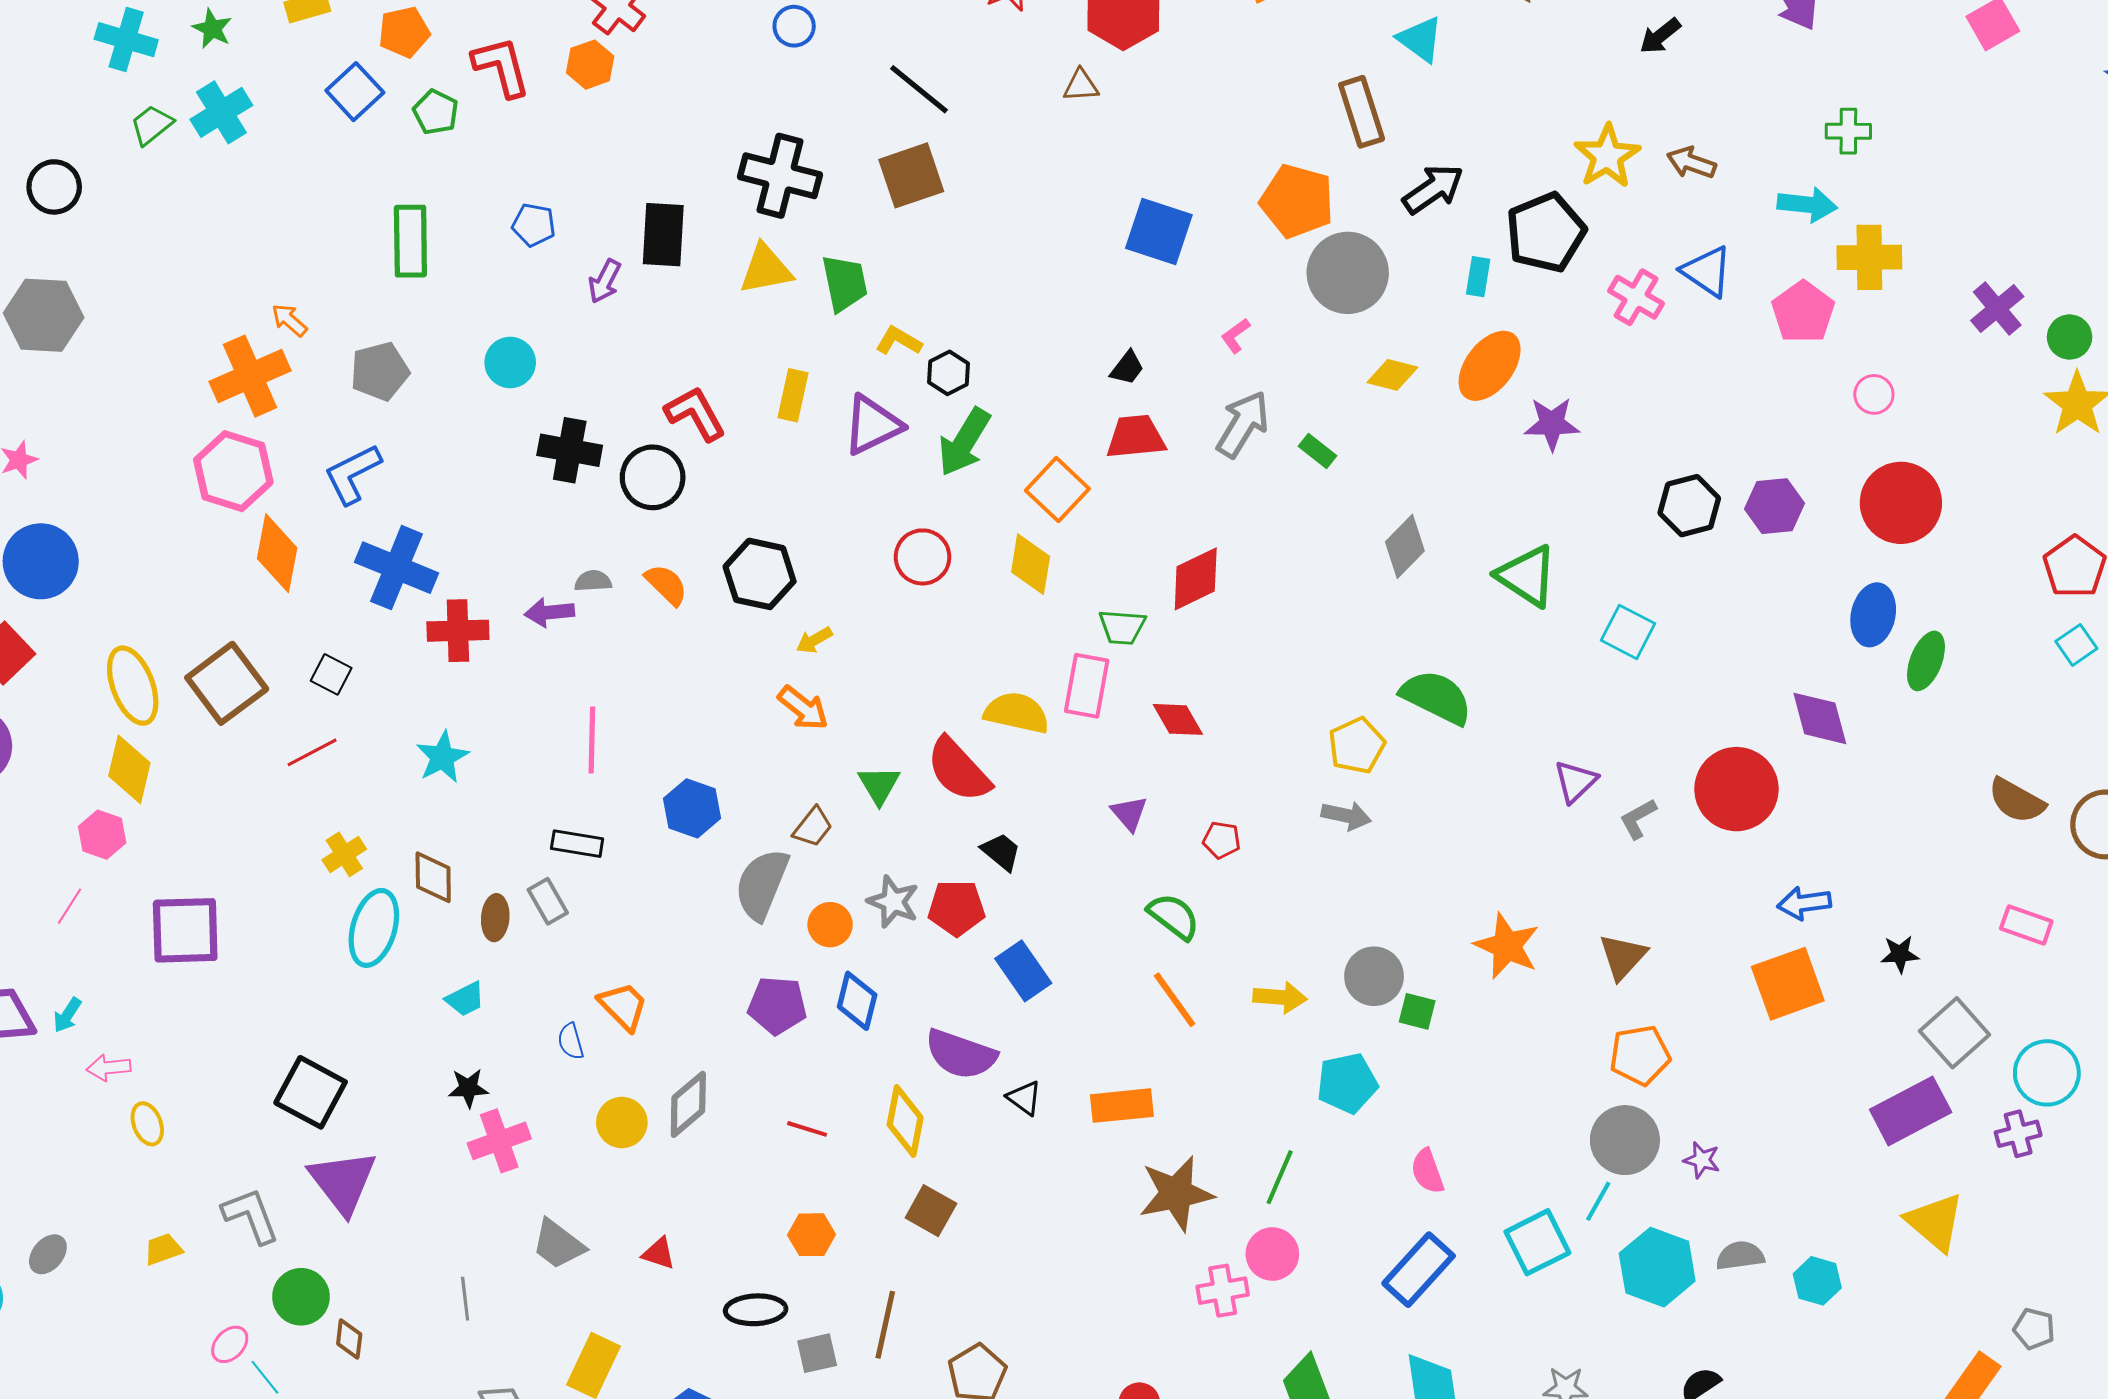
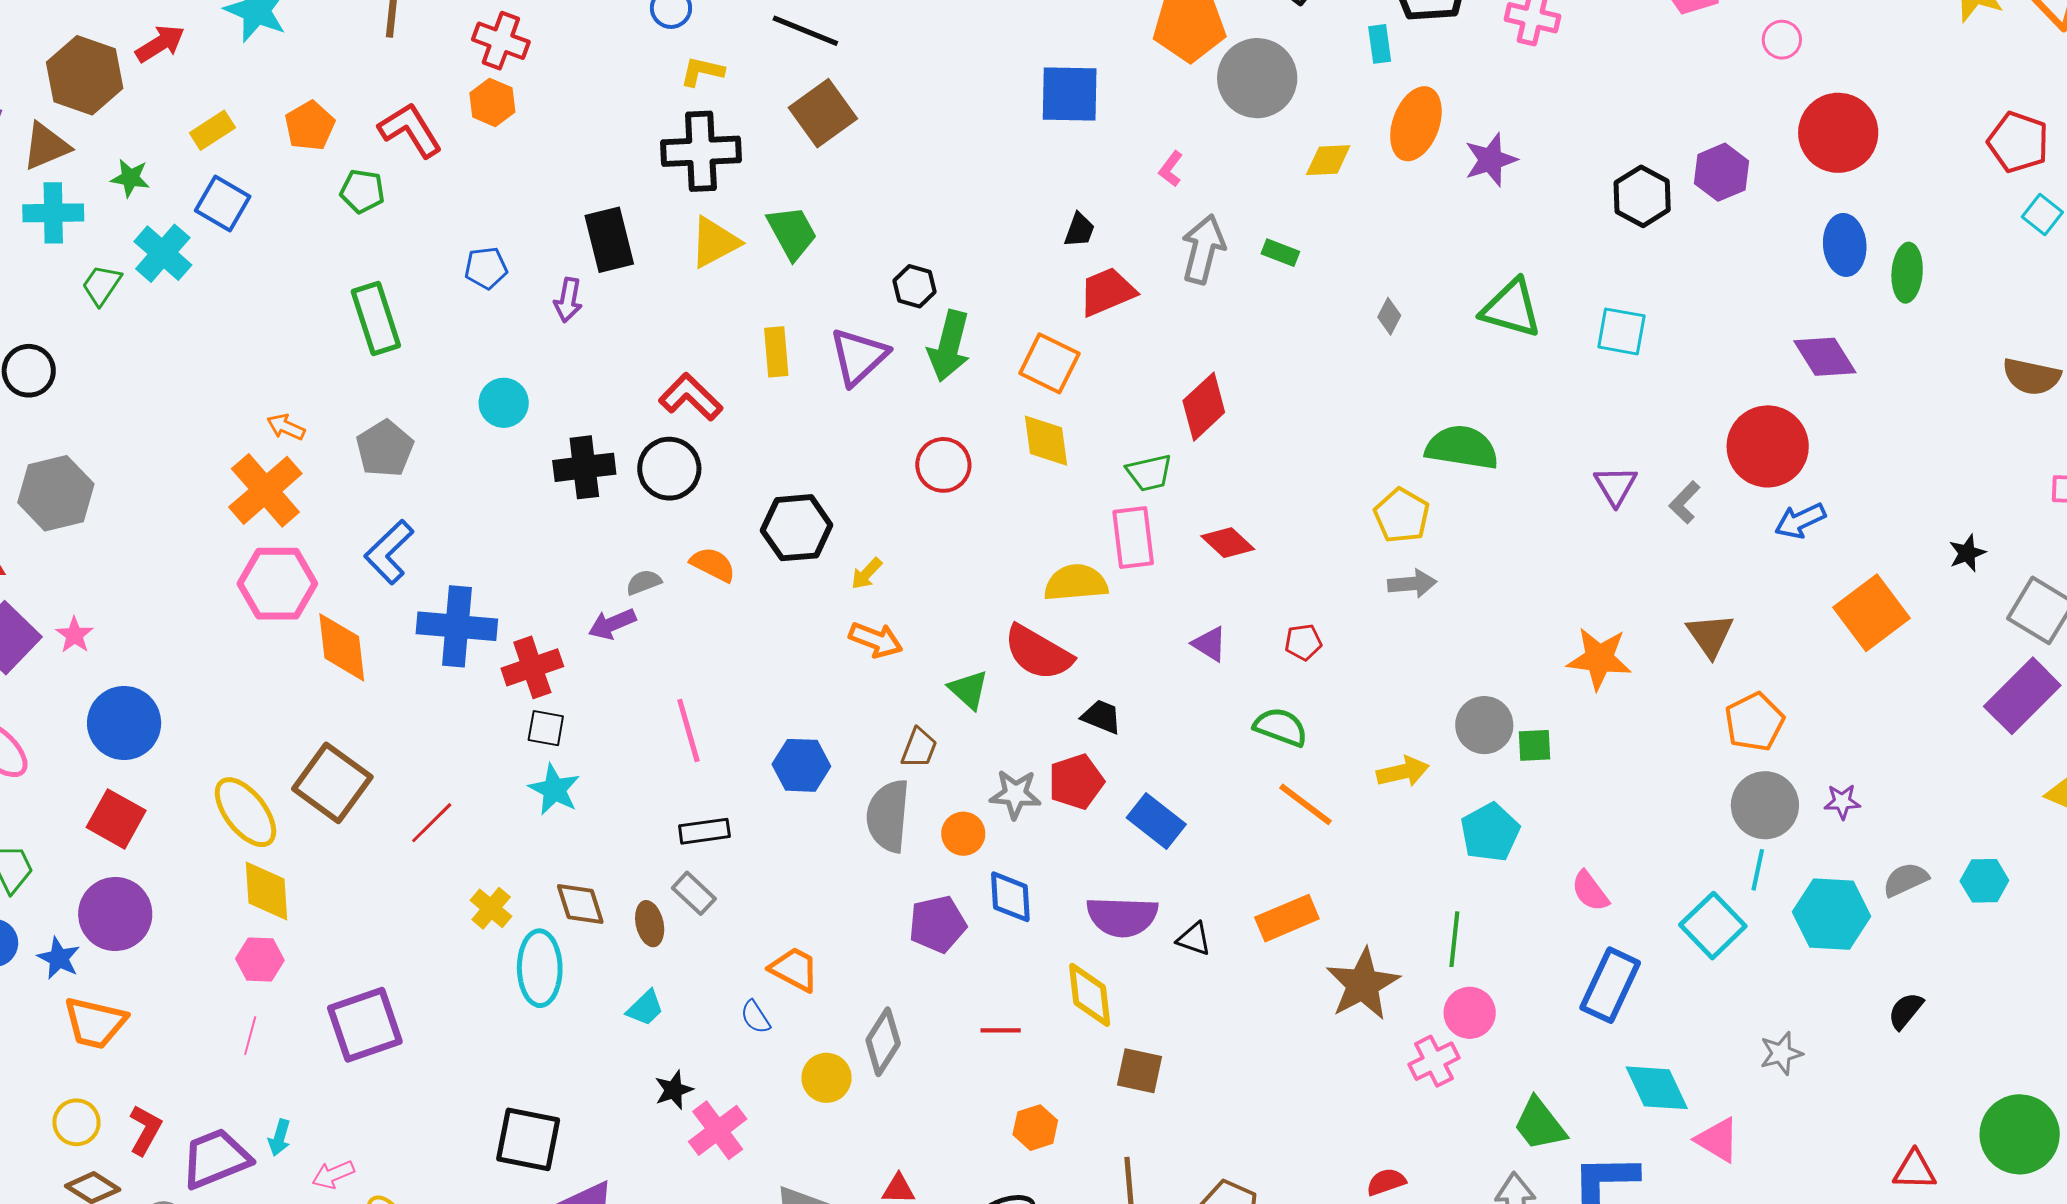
blue square: (355, 92) -> (223, 204), moved
yellow L-shape: (899, 341) -> (702, 71), moved
gray diamond: (1405, 546) -> (1389, 316), size x0.6
black square: (331, 674) -> (546, 728), moved
blue arrow: (1804, 903) -> (1800, 521), moved

